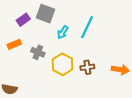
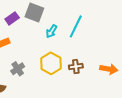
gray cross: (38, 52) -> (18, 69), moved, turned 32

